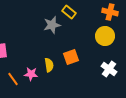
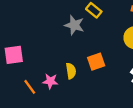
gray star: (52, 25) -> (74, 25), turned 30

